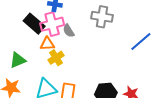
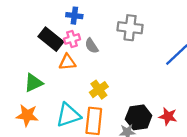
pink cross: (52, 24) -> (72, 39), size x0.6
yellow cross: (56, 58) -> (99, 90), moved

